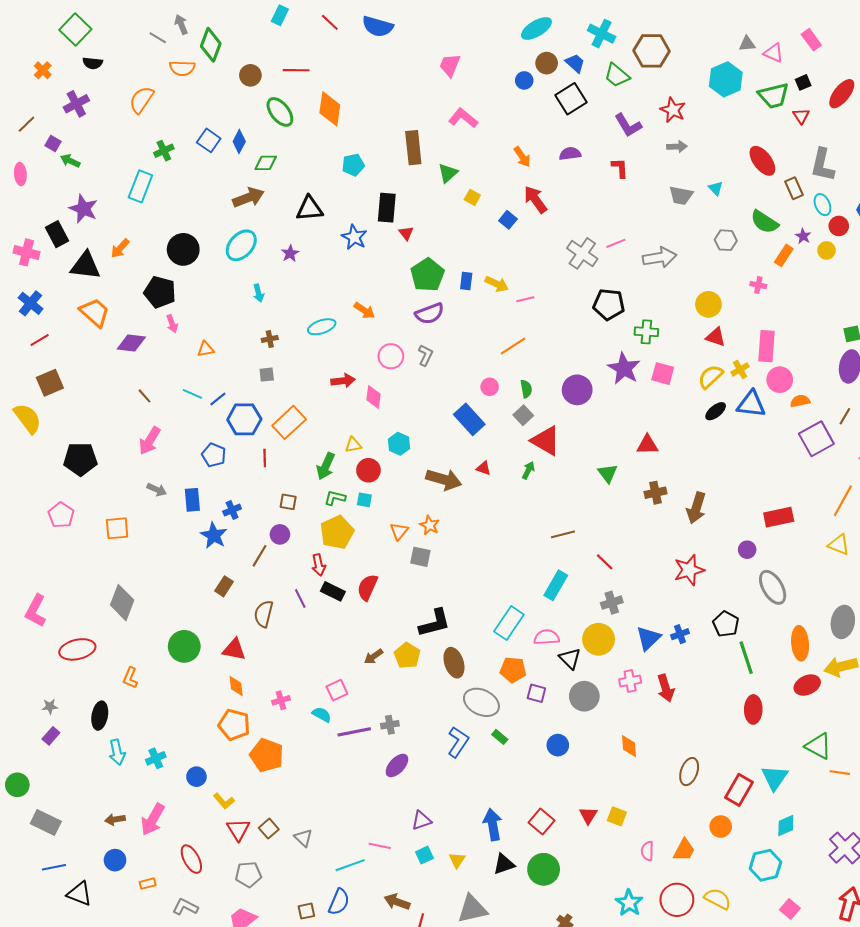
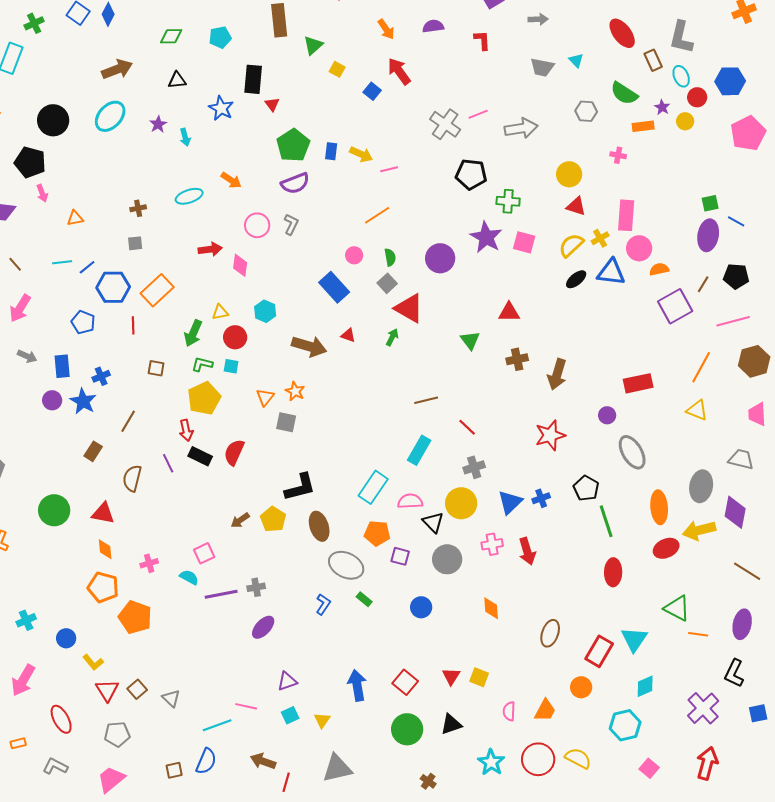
green diamond: (266, 163) -> (171, 36), moved
black triangle: (309, 209) -> (177, 80), size x0.7
orange rectangle: (784, 255) -> (643, 126), turned 50
cyan arrow: (259, 293) -> (185, 137), moved
cyan line: (192, 394) -> (62, 262), turned -30
purple circle: (280, 534) -> (52, 400), moved
blue L-shape: (458, 742) -> (323, 604), size x0.7
black triangle: (504, 864) -> (451, 724), moved

